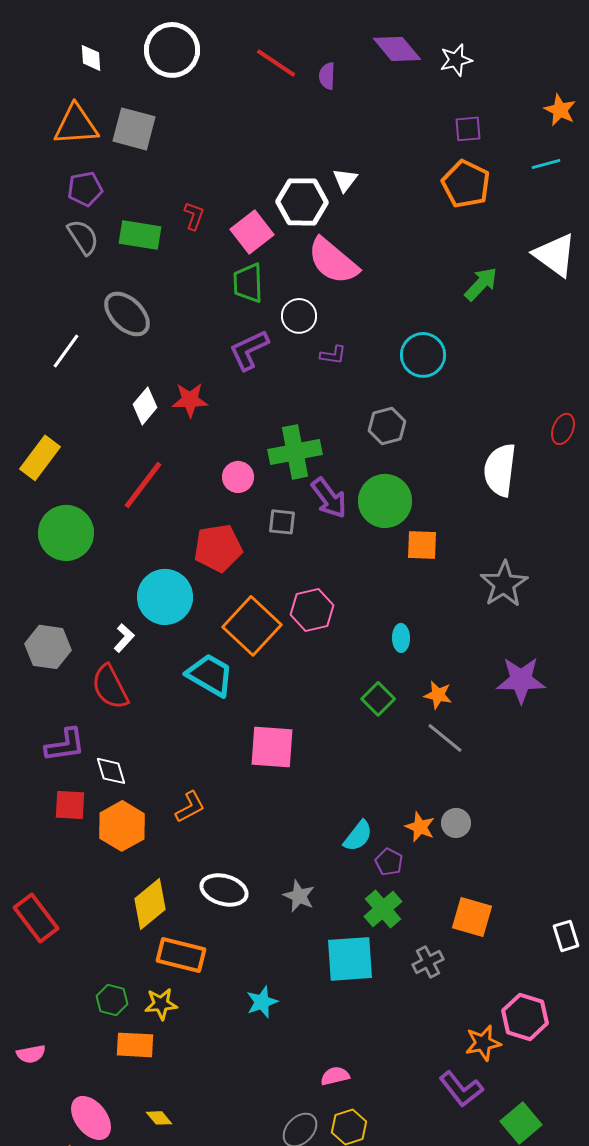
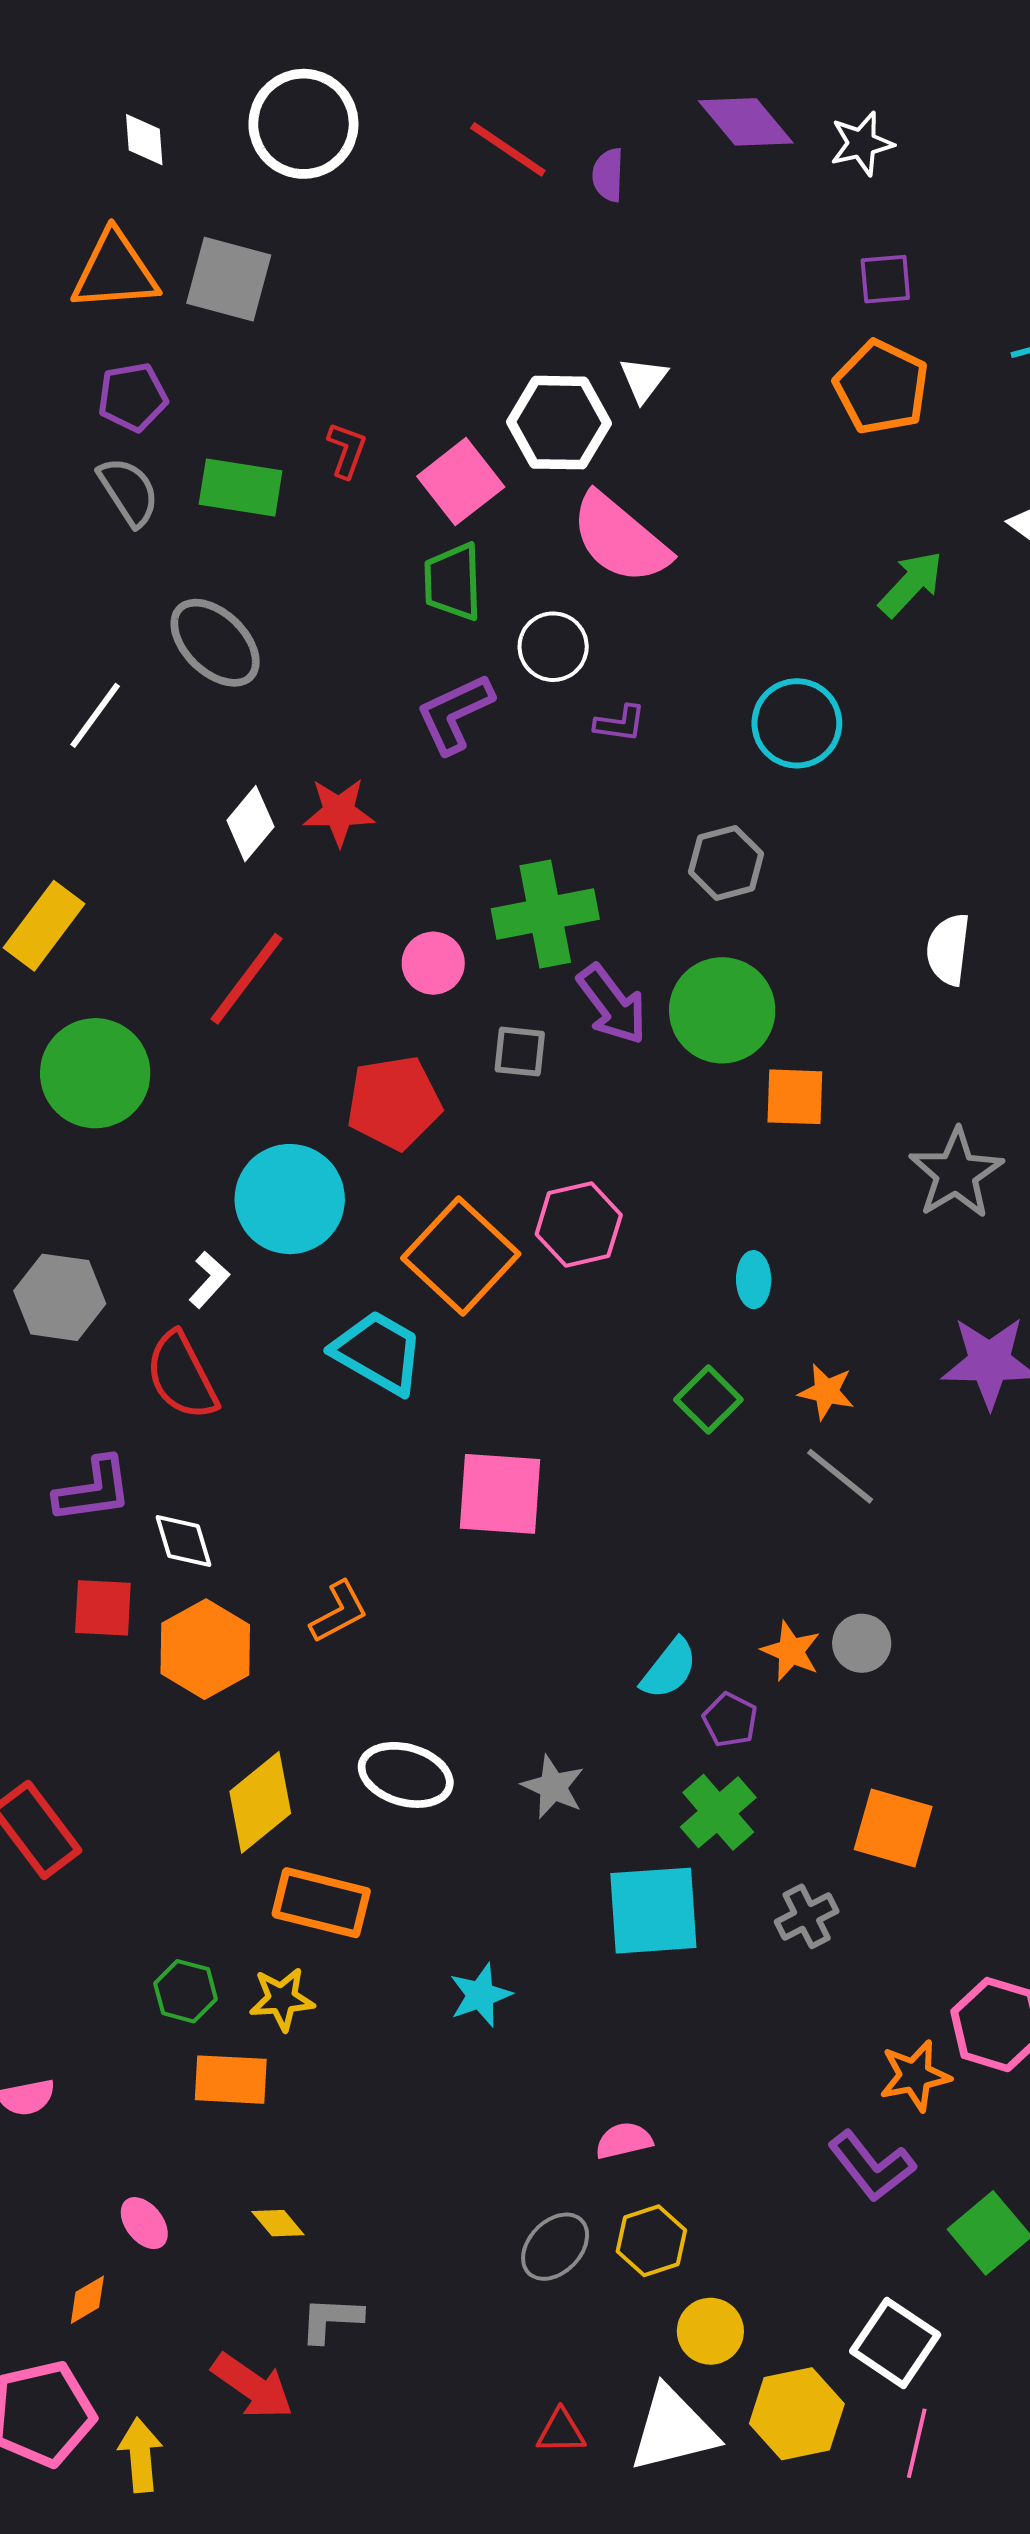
white semicircle: (500, 470) -> (948, 949), size x0.7
pink ellipse: (91, 1118) -> (144, 2223), size x0.6

